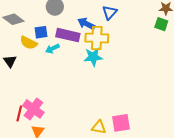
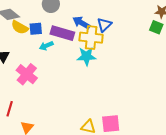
blue triangle: (110, 12) -> (104, 25), moved
yellow semicircle: (29, 43) -> (20, 27), moved
pink cross: (33, 109) -> (27, 74), moved

